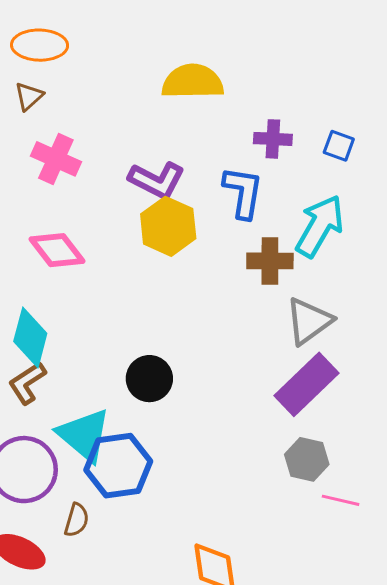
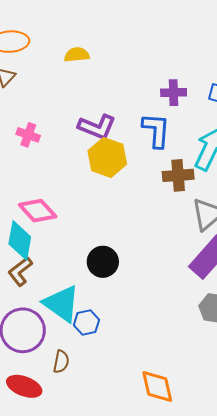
yellow semicircle: (193, 82) -> (77, 55), moved, size x0.6
pink cross: (56, 159) -> (28, 135), moved, size x0.7
pink diamond: (57, 250) -> (38, 211), moved
blue hexagon: (118, 466) -> (86, 323), size x0.6

